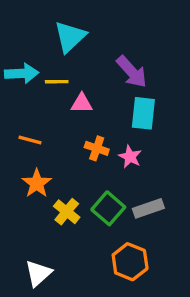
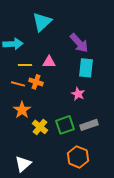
yellow line: (57, 82) -> (25, 65), moved
orange cross: (97, 148) -> (36, 82), moved
green square: (108, 208) -> (65, 125), turned 30

